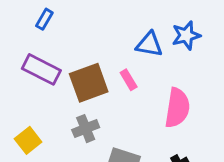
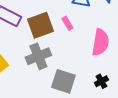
gray cross: (86, 129) -> (38, 56), size x1.4

